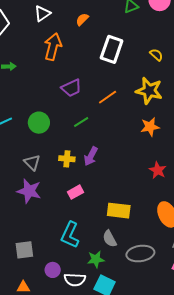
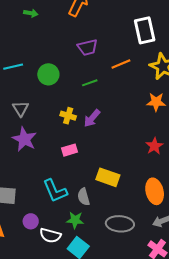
white rectangle: (112, 49) -> (145, 30), moved, turned -44
gray triangle: (32, 163) -> (21, 109), moved
cyan L-shape: (70, 235) -> (55, 191), turned -60
gray semicircle: (110, 239) -> (84, 197), moved

